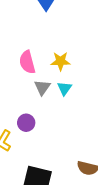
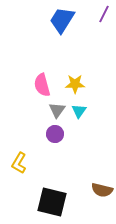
purple circle: (26, 123) -> (55, 134), moved

